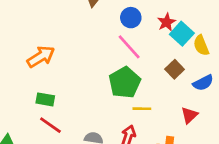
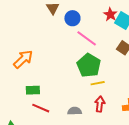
blue circle: (131, 18) -> (72, 18), moved
yellow line: (142, 109) -> (98, 83), moved

